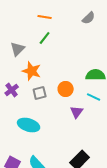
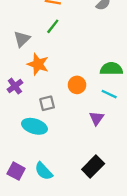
gray square: (40, 93) -> (47, 103), moved
purple triangle: (77, 112) -> (97, 118), moved

